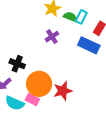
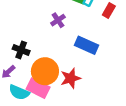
blue rectangle: (89, 45) -> (87, 45), moved
pink rectangle: (32, 100) -> (38, 88), size x1.5

